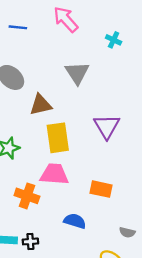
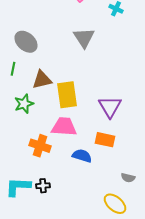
brown triangle: (41, 105) -> (42, 80), moved
purple triangle: (107, 126) -> (110, 107), moved
blue semicircle: (75, 221) -> (82, 156), moved

